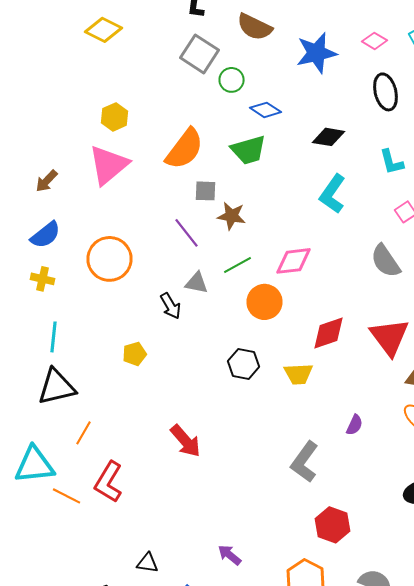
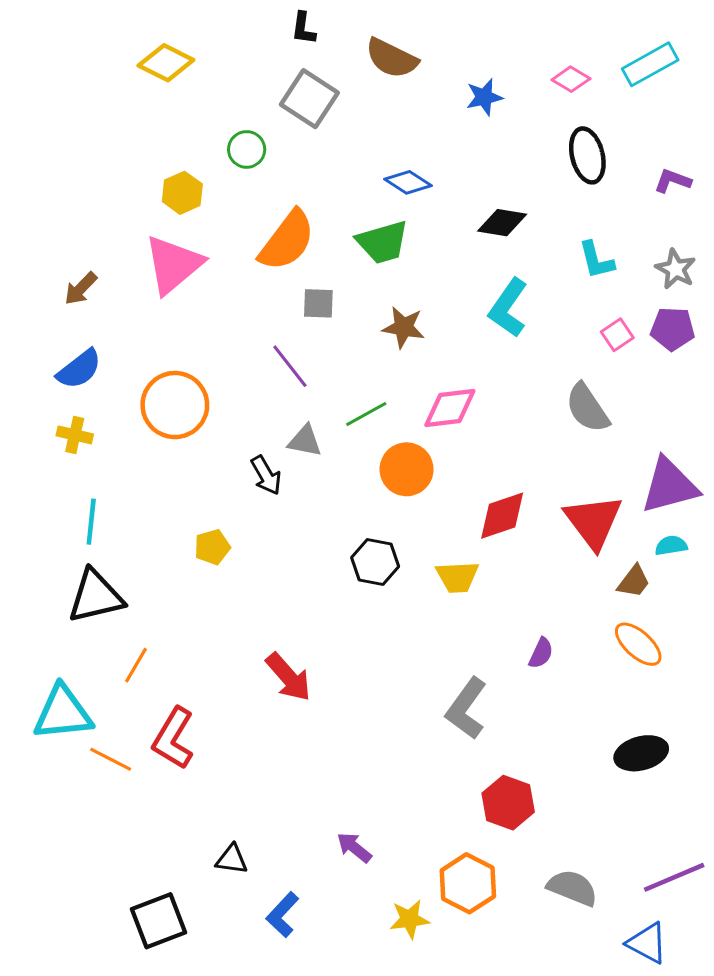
blue star: (316, 53) -> (484, 97), size x0.6
green circle: (232, 80) -> (247, 149), moved
brown star: (232, 216) -> (404, 327), moved

